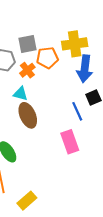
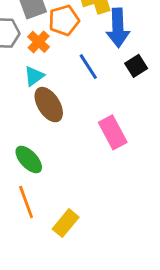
cyan triangle: (20, 94) -> (34, 76), turned -42
blue line: (77, 111) -> (88, 67), moved

